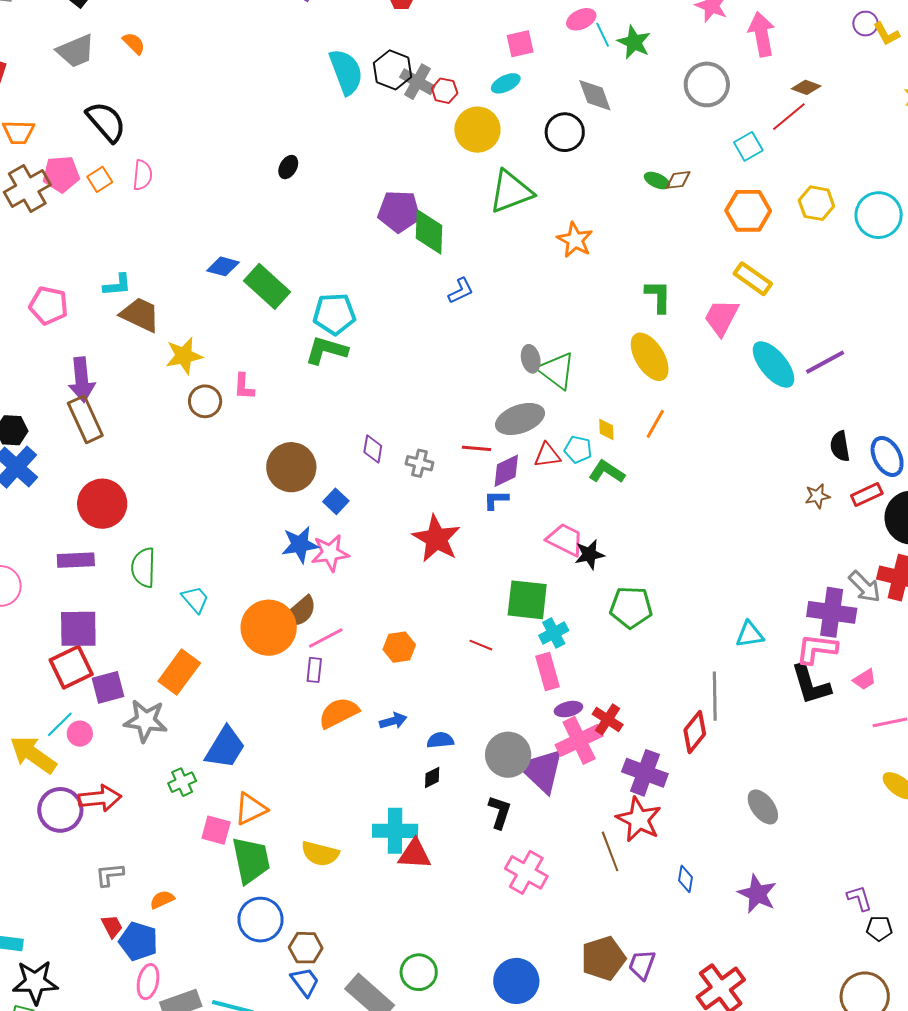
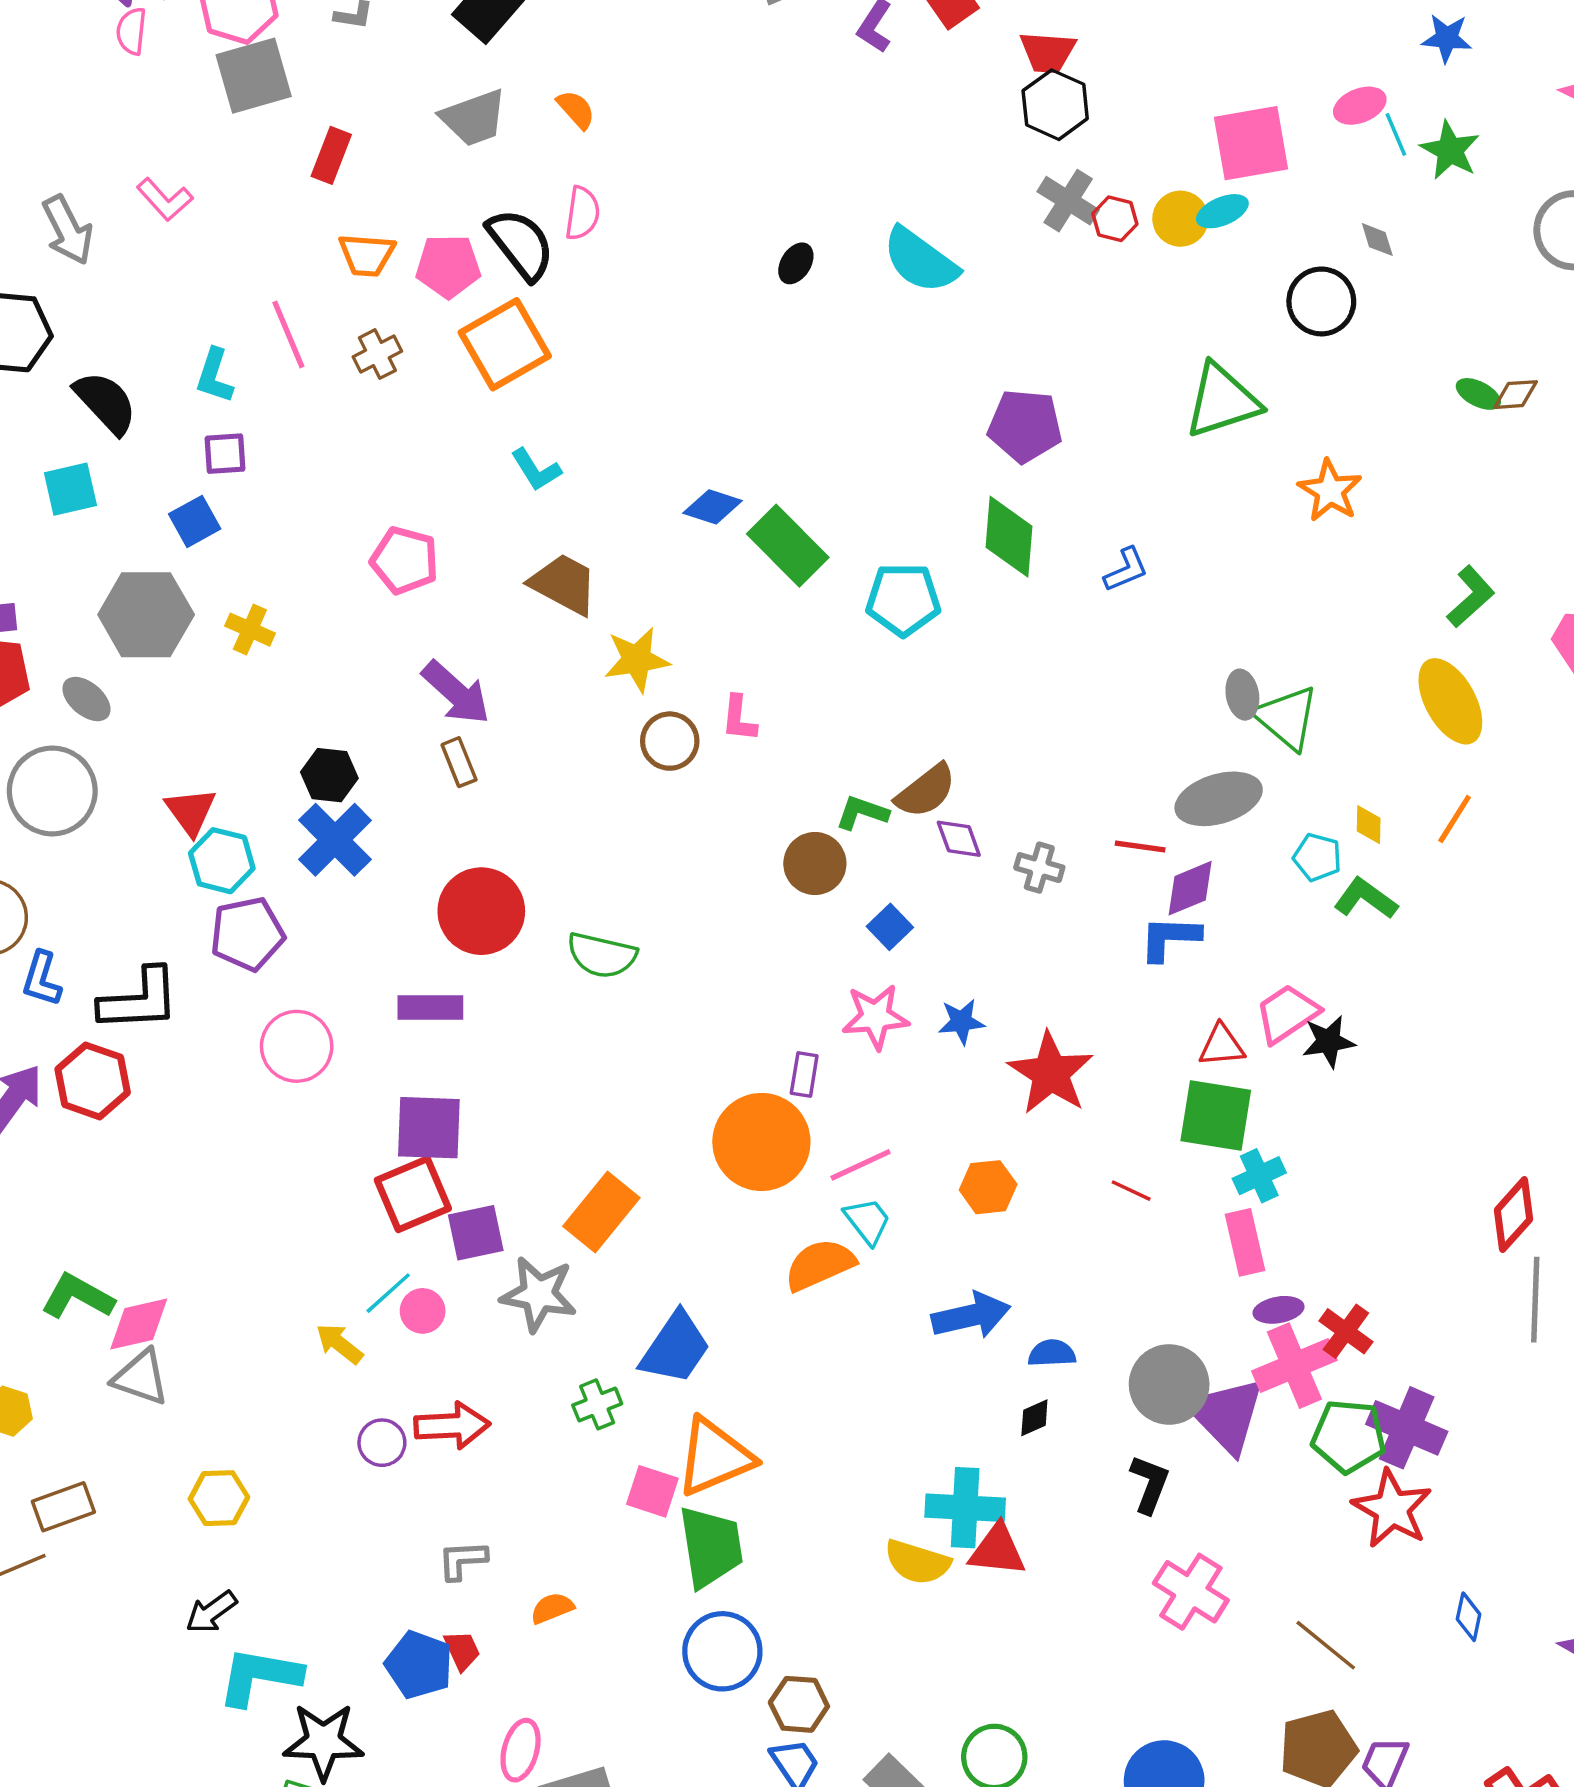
pink square: (520, 44) -> (1251, 143), size x1.6
black hexagon: (393, 70) -> (1055, 105), moved
cyan semicircle: (346, 72) -> (920, 260), moved, turned 144
gray diamond: (595, 95) -> (1377, 240), size x0.6
yellow circle: (477, 130) -> (1180, 219), moved, size x0.7
black ellipse: (288, 167) -> (796, 263), moved
pink pentagon: (61, 174) -> (448, 266), moved
pink semicircle: (142, 175) -> (582, 213), moved
orange square: (100, 179) -> (505, 344), size x2.0
brown cross: (27, 189) -> (377, 354), size x0.6
green diamond: (429, 232) -> (1009, 537), moved
cyan L-shape: (117, 285) -> (536, 470), moved, turned 60
green L-shape: (658, 296) -> (1471, 596), turned 45
green L-shape: (326, 350) -> (862, 813), moved, size x0.7
purple arrow: (82, 380) -> (456, 693), turned -45
brown rectangle: (85, 419) -> (459, 762), size x0.6
purple diamond: (373, 449) -> (959, 839), turned -32
red triangle: (547, 455) -> (1222, 1046), moved
brown circle: (291, 467) -> (815, 864), size x0.7
blue L-shape: (496, 500) -> (1170, 938), size x1.4
red star: (436, 539) -> (1051, 1073), moved
pink trapezoid: (565, 540) -> (1287, 1014), turned -63
blue star: (300, 545) -> (961, 1022), moved, size x0.7
green semicircle: (143, 568) -> (602, 955), moved, turned -81
cyan trapezoid: (195, 599) -> (867, 1221), moved
green pentagon: (631, 607) -> (1349, 1436), moved
brown semicircle: (299, 612) -> (926, 791), moved
purple rectangle: (314, 670) -> (804, 1074), moved
orange semicircle: (339, 713) -> (820, 1265), moved
blue arrow: (393, 721) -> (971, 1316), size x1.6
red diamond: (695, 732) -> (1513, 1215), moved
yellow arrow: (33, 755) -> (339, 1344), size x0.6
orange triangle: (251, 809) -> (715, 1457), size x1.4
purple circle: (60, 810) -> (382, 1443), size x0.6
brown line: (610, 851) -> (1326, 1645), moved, turned -33
yellow semicircle: (320, 854) -> (917, 1562), moved
blue pentagon: (138, 941) -> (419, 1665), moved

